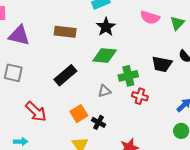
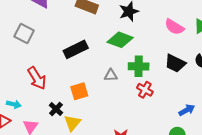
pink semicircle: (150, 17) -> (174, 27), moved
black cross: (99, 122) -> (56, 109), moved

